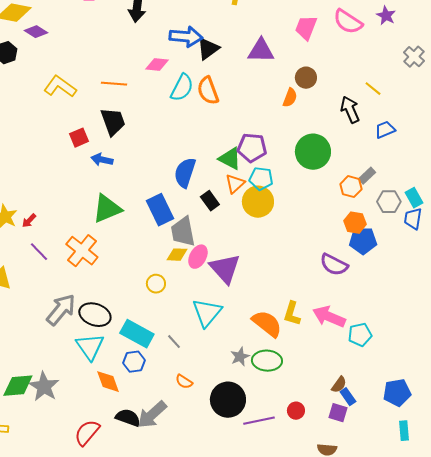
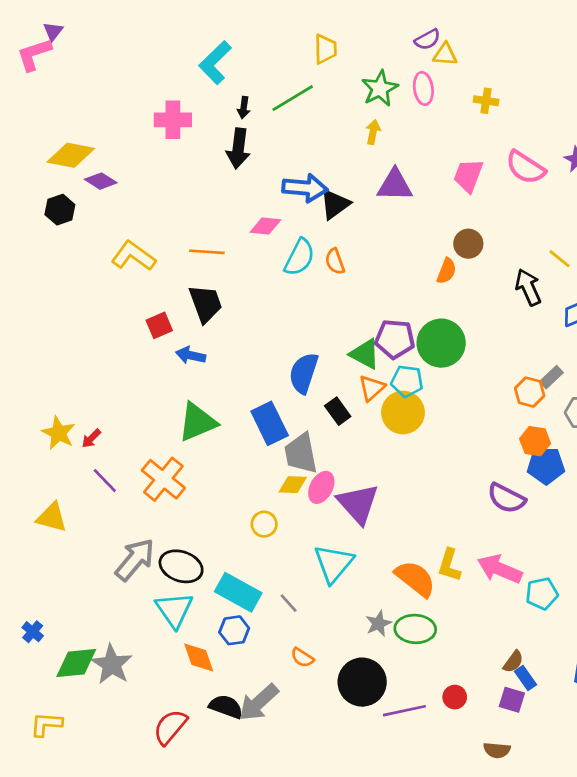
purple triangle: (261, 51) -> (395, 185), moved
orange semicircle: (208, 91) -> (335, 261), size x0.7
green circle: (313, 152) -> (441, 343), moved

